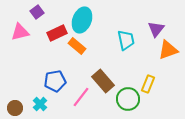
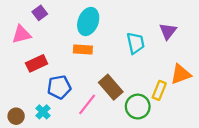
red rectangle: (57, 33) -> (37, 63), moved
orange rectangle: (77, 46) -> (83, 49), turned -36
orange triangle: (168, 50) -> (181, 74), moved

